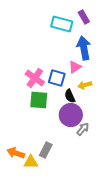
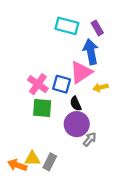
purple rectangle: (84, 17) -> (97, 28), moved
pink triangle: (75, 67) -> (81, 72), size x1.6
yellow arrow: (85, 85) -> (100, 87), moved
yellow triangle: (31, 162) -> (32, 159), moved

